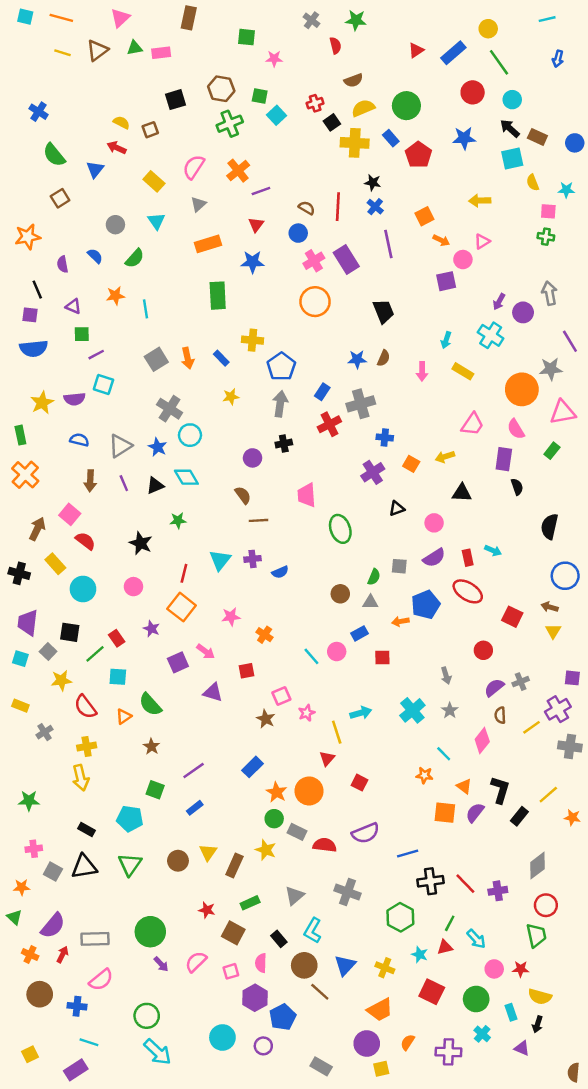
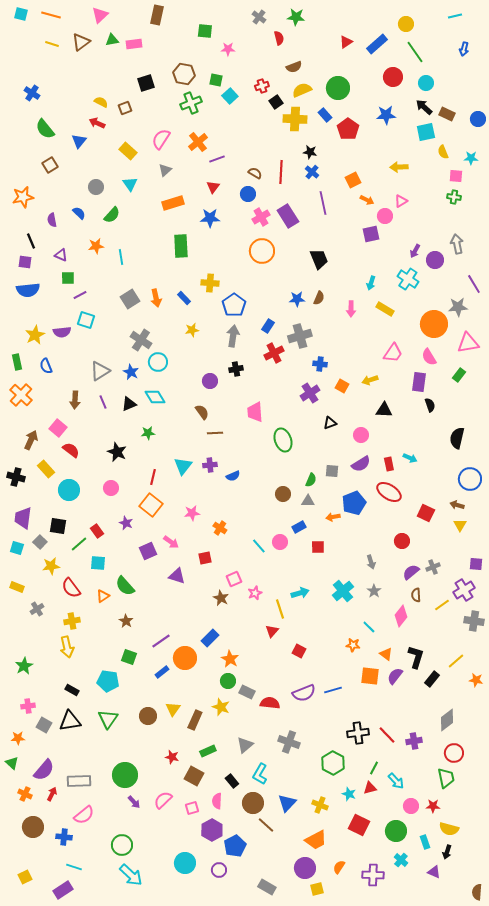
blue semicircle: (79, 440) -> (46, 366), moved, turned -126
orange circle: (309, 791) -> (185, 658), moved
green star: (29, 801) -> (24, 666), turned -30
blue line: (408, 854) -> (333, 690), moved

